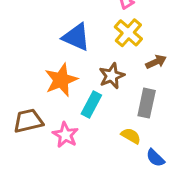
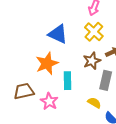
brown star: (112, 76) -> (92, 61), moved
cyan rectangle: (91, 104) -> (68, 81), turned -30

